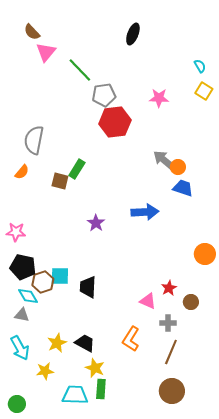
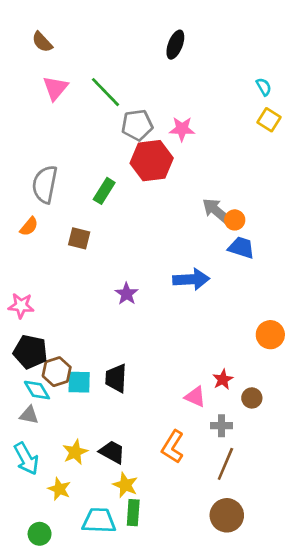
pink triangle: (46, 52) -> (55, 88), moved
pink star: (159, 98) -> (182, 129), moved
green rectangle: (77, 169) -> (104, 191), moved
cyan square: (60, 276) -> (79, 382), moved
yellow star: (45, 371) -> (59, 489), turned 30
green circle: (17, 404) -> (40, 534), moved

